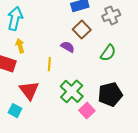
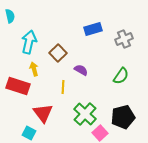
brown square: (82, 30) -> (58, 53), moved

